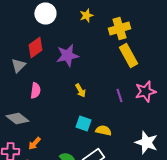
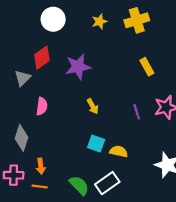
yellow cross: (119, 28) -> (137, 20), moved
yellow rectangle: (128, 56) -> (147, 67), size x0.7
gray diamond: (17, 118) -> (21, 138), turned 70
orange arrow: (34, 144) -> (41, 166), turned -48

